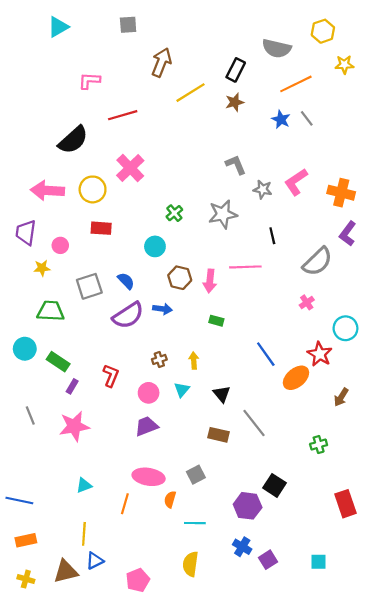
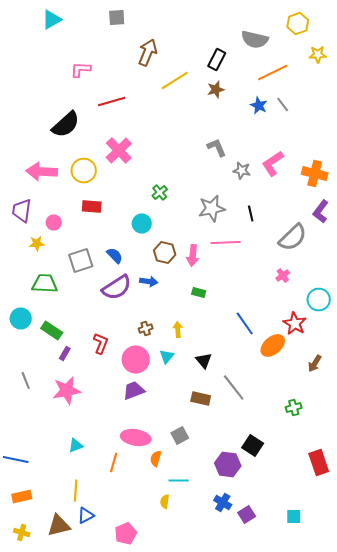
gray star: (223, 214) -> (212, 208), moved
pink circle: (149, 393) -> (136, 360), size x1.4
yellow semicircle: (191, 564) -> (165, 502), moved, size x0.6

